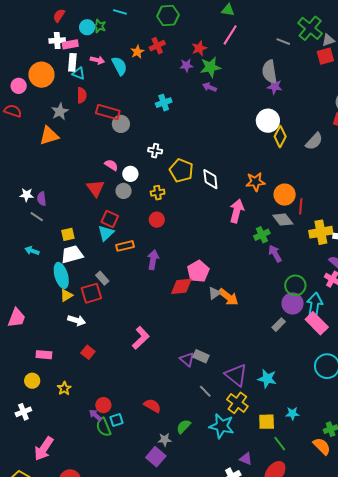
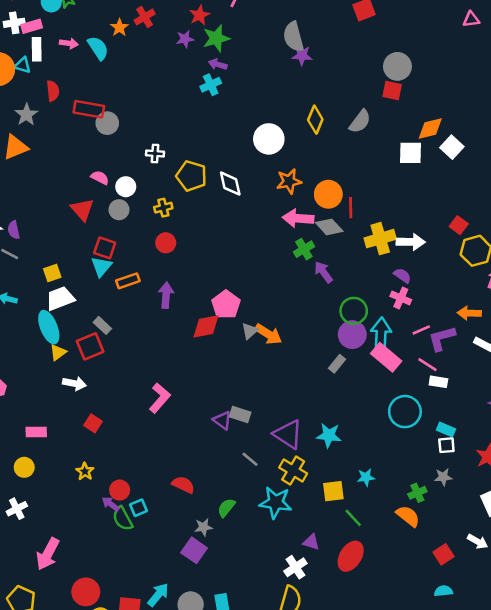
cyan triangle: (78, 73) -> (23, 65), moved
cyan cross: (164, 103) -> (211, 85), moved
white circle: (268, 121) -> (269, 139), moved
pink arrow: (237, 211) -> (298, 218), moved, turned -95
yellow star: (64, 388) -> (85, 471), moved

